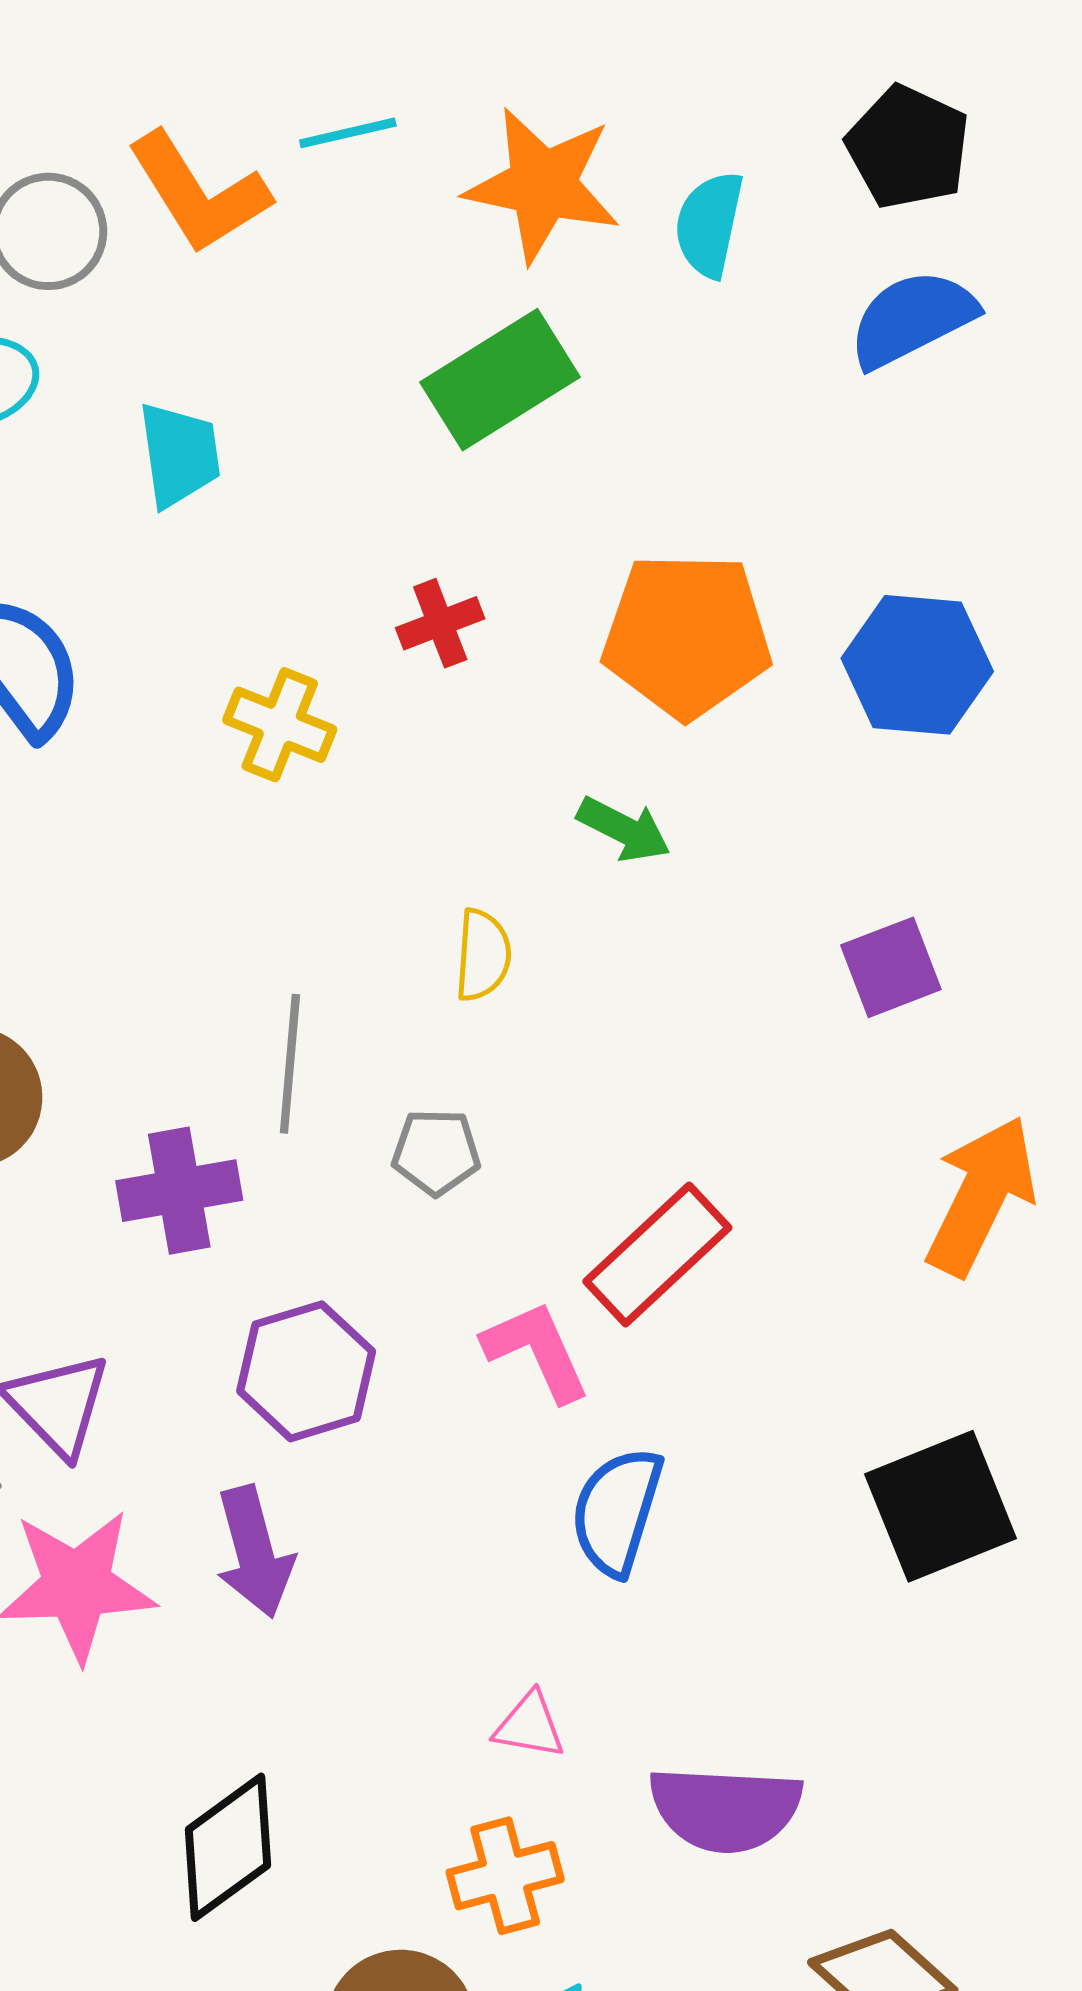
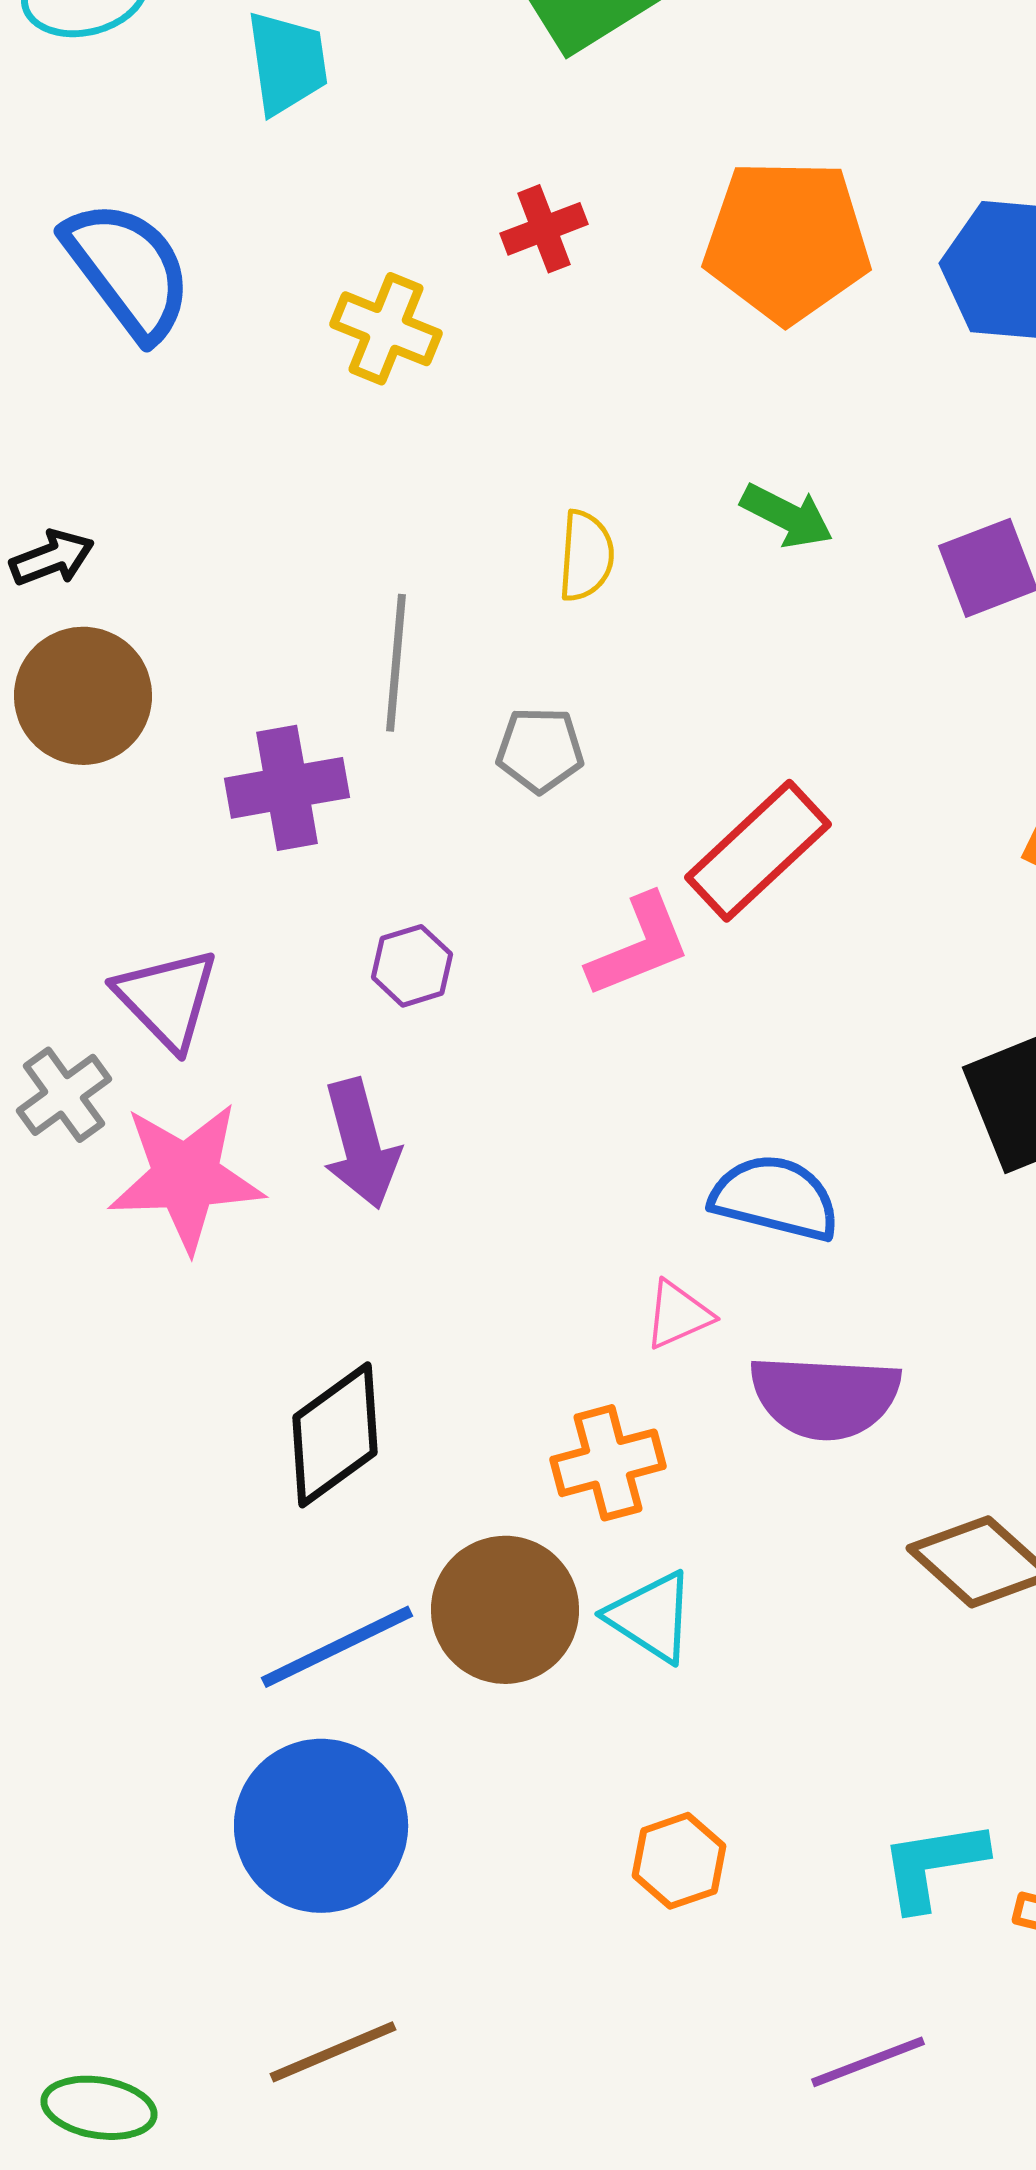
green arrow: (624, 829) -> (787, 516), moved
pink L-shape: (537, 1351) -> (639, 946), turned 92
purple hexagon: (306, 1371) -> (412, 966), size x0.6
blue semicircle: (617, 1511) -> (775, 1198), moved, turned 87
pink triangle: (529, 1725) -> (678, 1315), moved, turned -34

